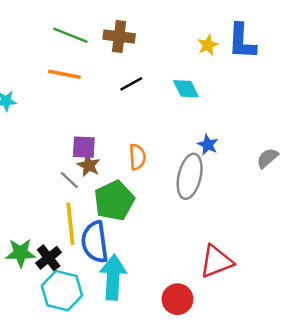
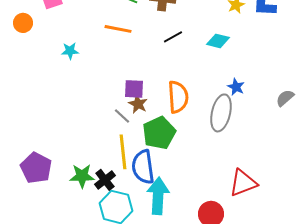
cyan diamond: (186, 89) -> (218, 41), turned -50
orange semicircle: (137, 157) -> (178, 97), size x1.5

